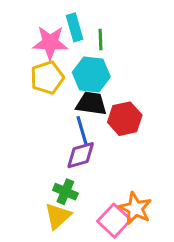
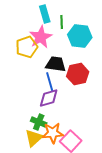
pink star: (50, 43) -> (41, 37), moved, turned -30
cyan hexagon: (91, 75) -> (80, 36), moved
orange star: (135, 208) -> (53, 133), moved, turned -30

